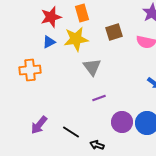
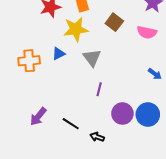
brown square: (114, 32) -> (114, 22), turned -36
blue triangle: (49, 42) -> (59, 54), moved
purple line: (99, 98) -> (99, 89), turned -56

